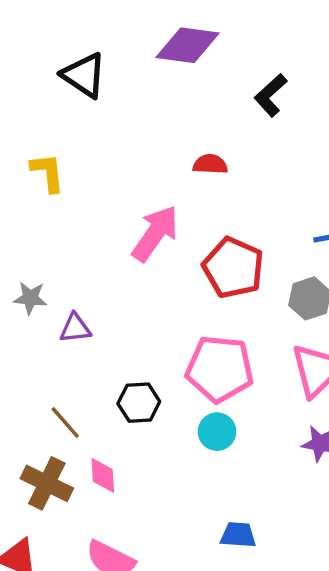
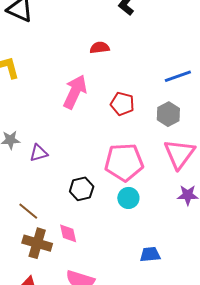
red pentagon: (233, 268) -> (122, 104), size x0.7
brown line: (65, 423) -> (28, 211), moved

